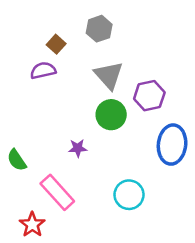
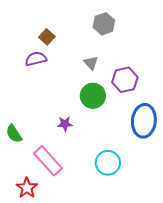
gray hexagon: (99, 29) -> (104, 24), moved
gray triangle: (109, 75) -> (91, 63), size x0.6

